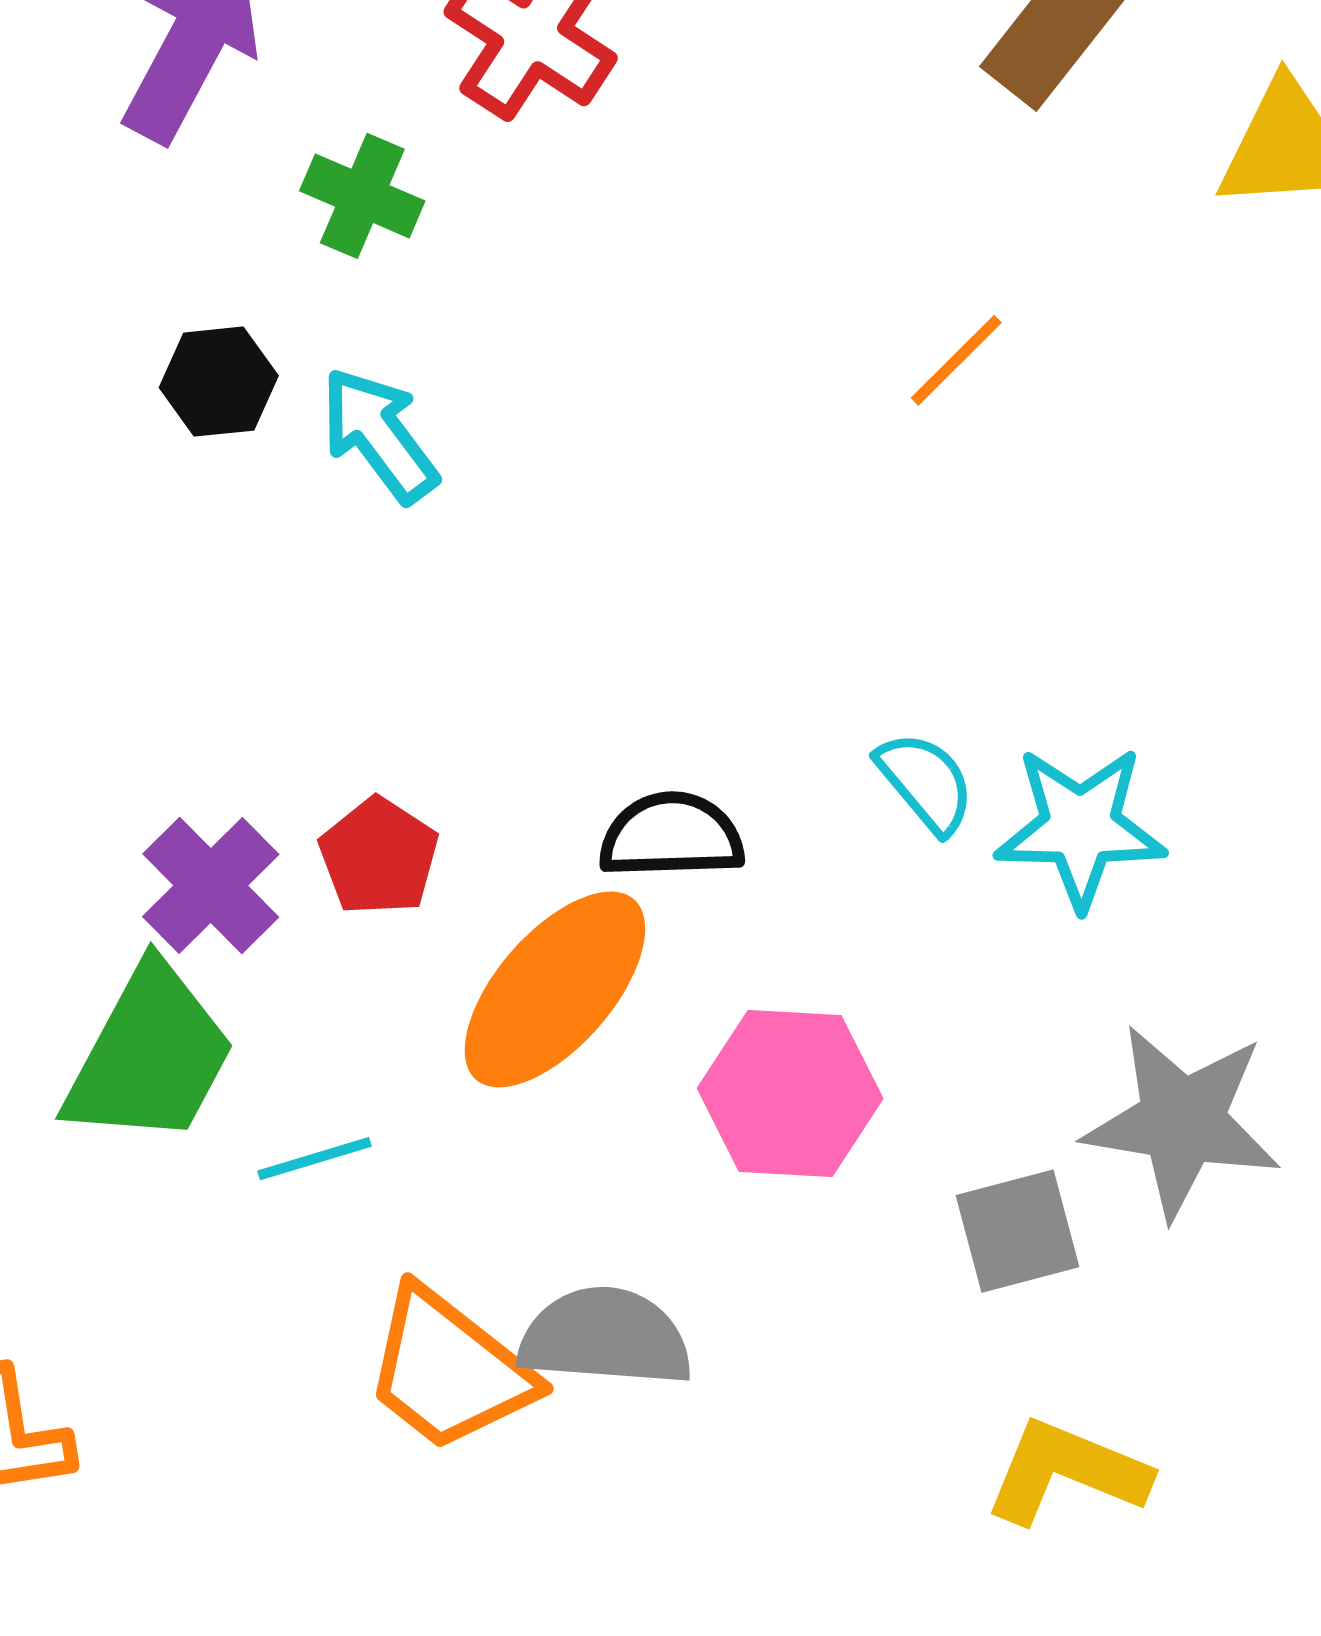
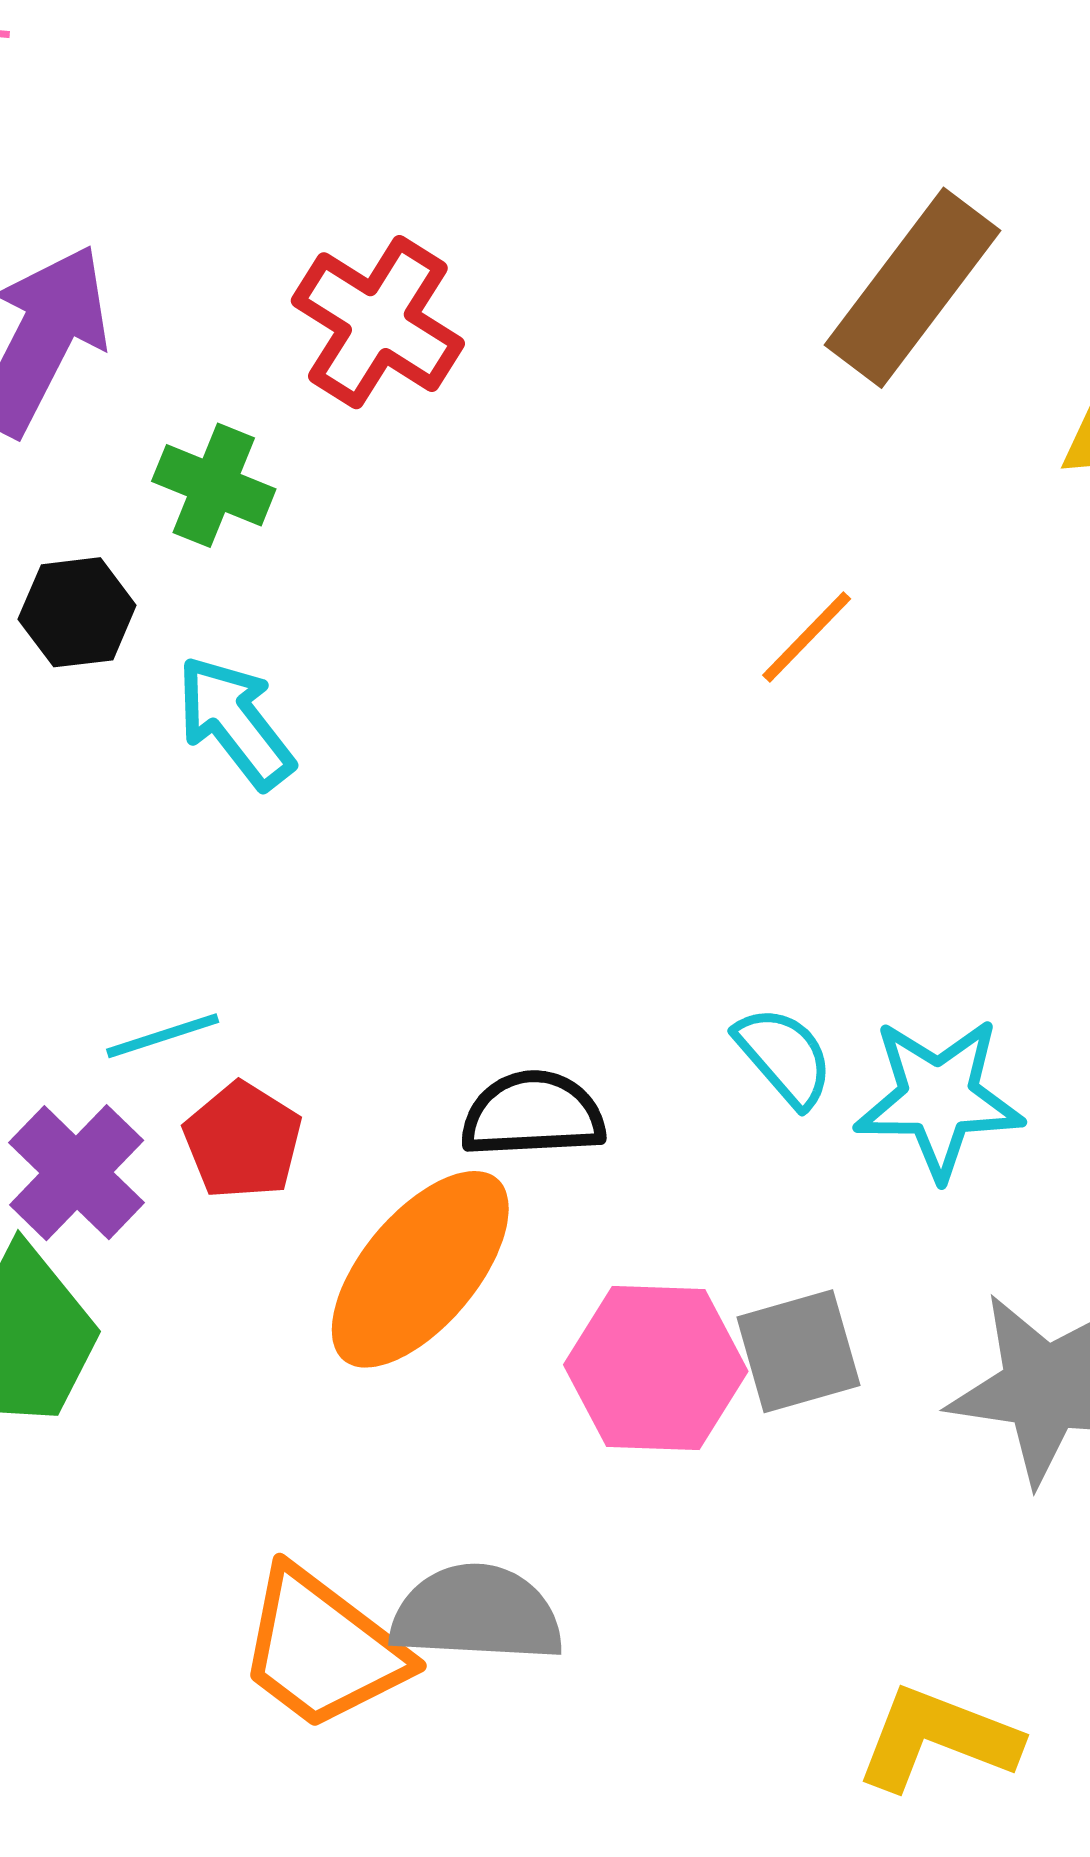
black hexagon: (219, 382) -> (77, 612), moved
cyan line: (314, 1159) -> (163, 1036), moved
gray square: (1018, 1231) -> (798, 1351), moved

